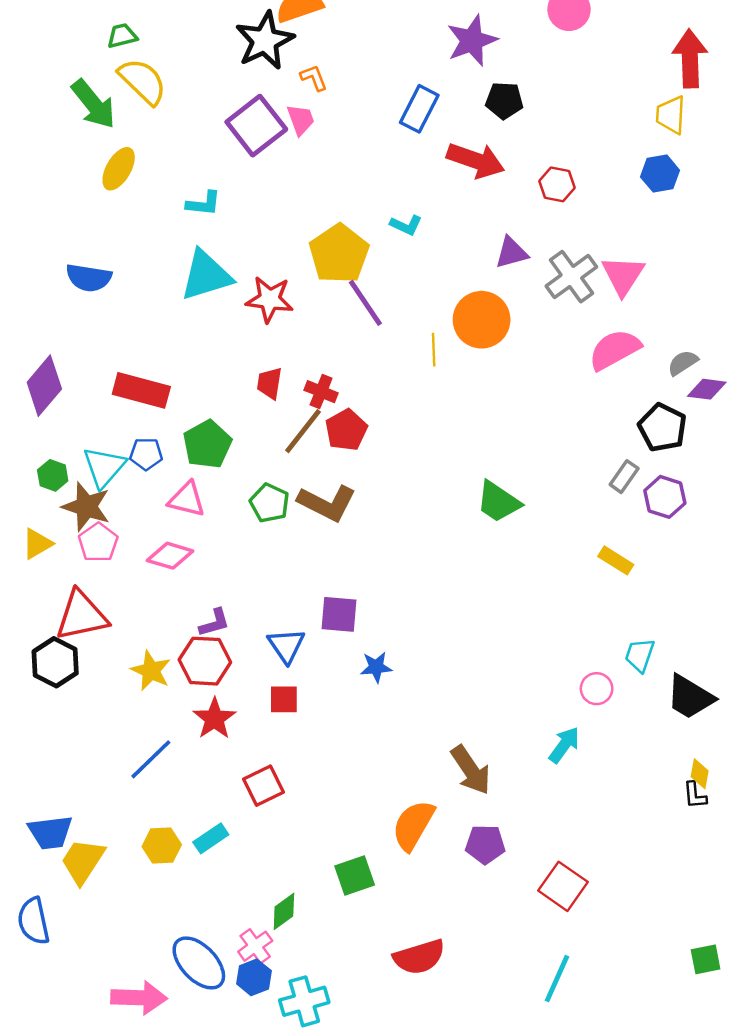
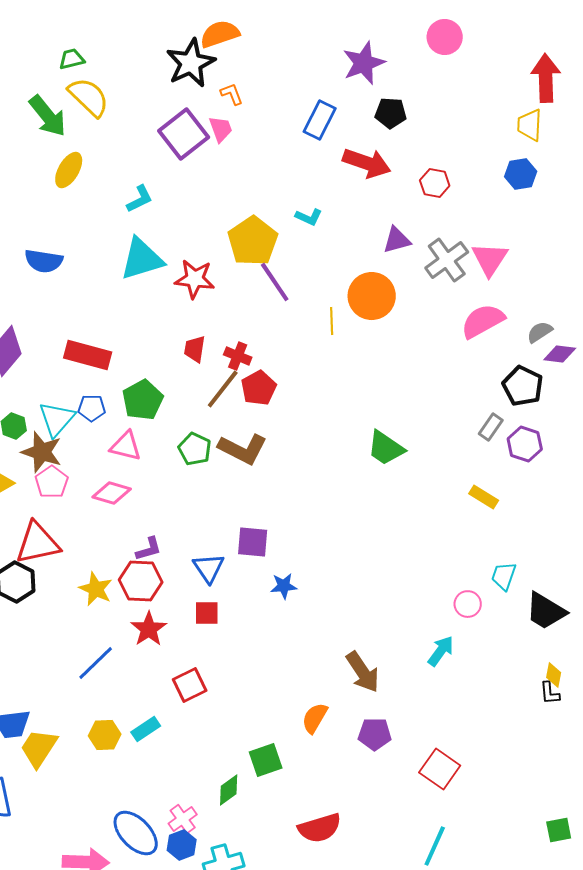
cyan L-shape: (204, 203) -> (140, 199), turned -32
orange semicircle: (413, 825) -> (315, 718), size x0.7
green diamond: (284, 911) -> (229, 790), moved

